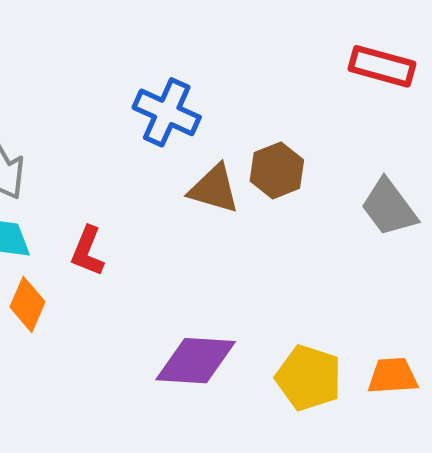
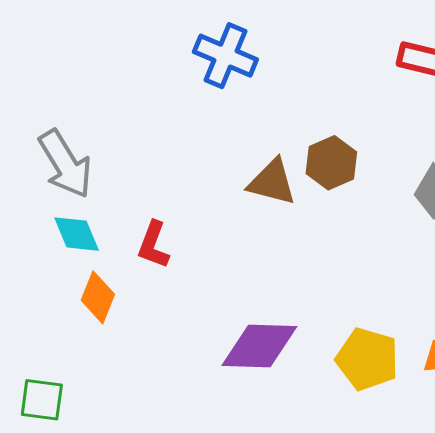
blue cross: (167, 112) -> (225, 56), moved

